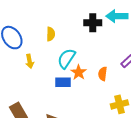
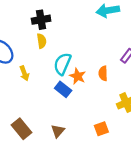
black cross: (93, 23) -> (41, 20), moved
blue rectangle: (63, 82) -> (63, 89), turned 49

